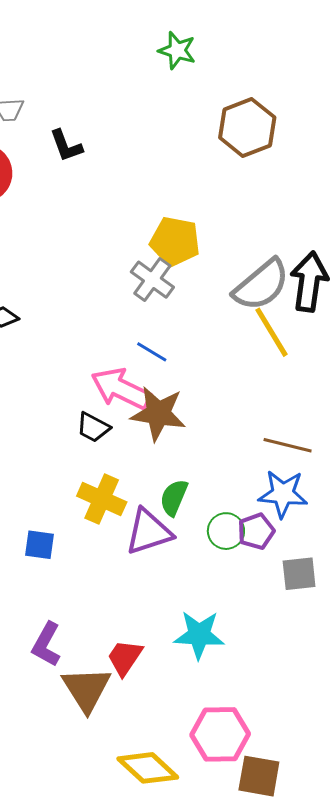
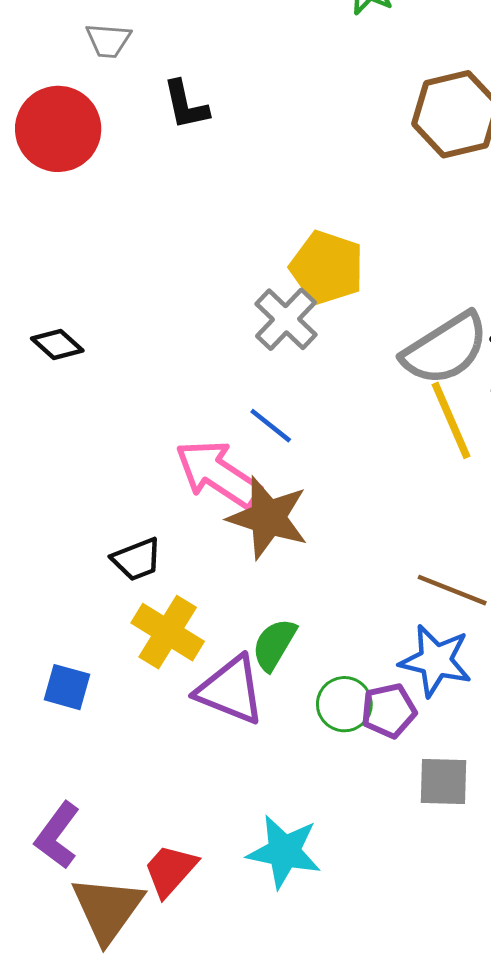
black trapezoid: (93, 427) -> (137, 559), moved, turned -57
purple triangle: (149, 532) -> (230, 690), turned 32

